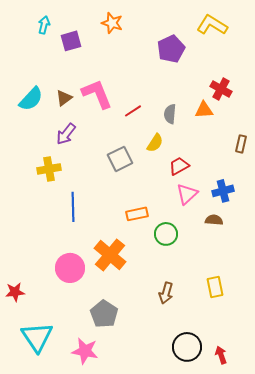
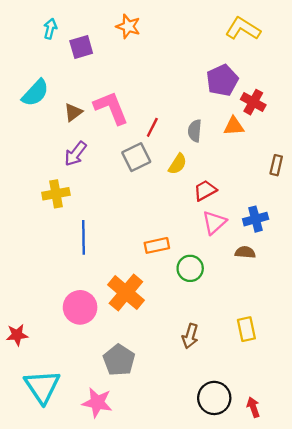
purple pentagon: (171, 49) -> (222, 80), moved
cyan semicircle: (31, 99) -> (35, 93), moved
red line: (133, 111) -> (152, 127), turned -30
gray square: (120, 159) -> (136, 157), moved

